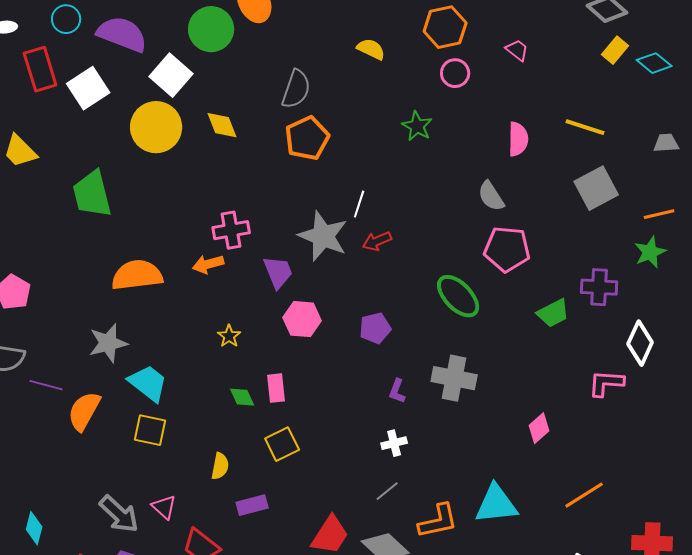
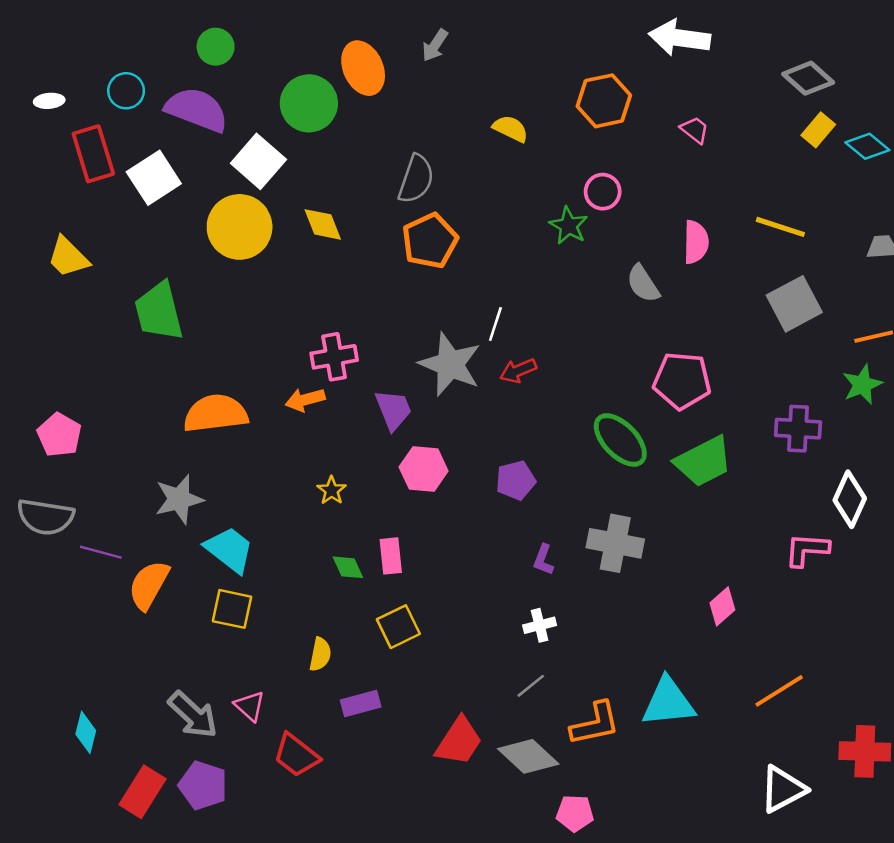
pink circle: (455, 73) -> (603, 192), moved
gray semicircle: (491, 196) -> (643, 284), moved
green trapezoid: (553, 313) -> (703, 461), moved, size x1.4

